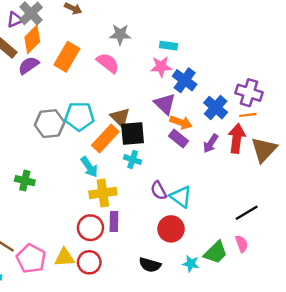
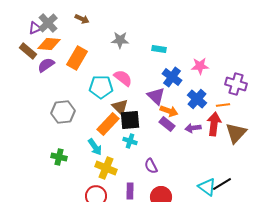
orange diamond: (32, 39) -> (49, 44), turned 50
pink semicircle: (108, 63) -> (123, 78), moved
pink star: (161, 67) -> (200, 66), moved
purple cross: (249, 93) -> (236, 84), moved
cyan pentagon: (79, 116) -> (101, 87), moved
purple arrow: (211, 143) -> (193, 128), turned 49
green cross: (25, 181) -> (59, 157), moved
yellow cross: (103, 193) -> (106, 168), turned 30
cyan triangle: (181, 197) -> (207, 187), moved
purple rectangle: (114, 221) -> (130, 191), moved

